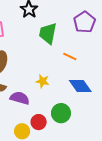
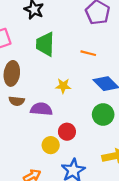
green trapezoid: (48, 33) -> (45, 44), moved
green circle: (61, 113) -> (103, 114), moved

